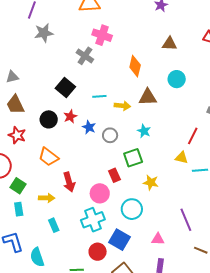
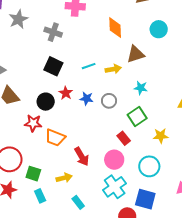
gray cross: (85, 56) -> (53, 32), moved
red star: (17, 135) -> (33, 123), moved

